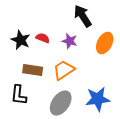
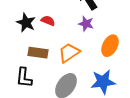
purple star: (70, 41) -> (86, 24), moved
orange ellipse: (105, 43) -> (110, 46), moved

